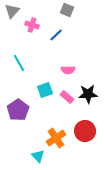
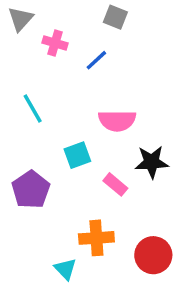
pink semicircle: (68, 70) -> (117, 121), size x1.5
pink rectangle: (67, 97) -> (115, 184), moved
red circle: (85, 131) -> (153, 255), moved
orange cross: (56, 138) -> (96, 238), turned 30

